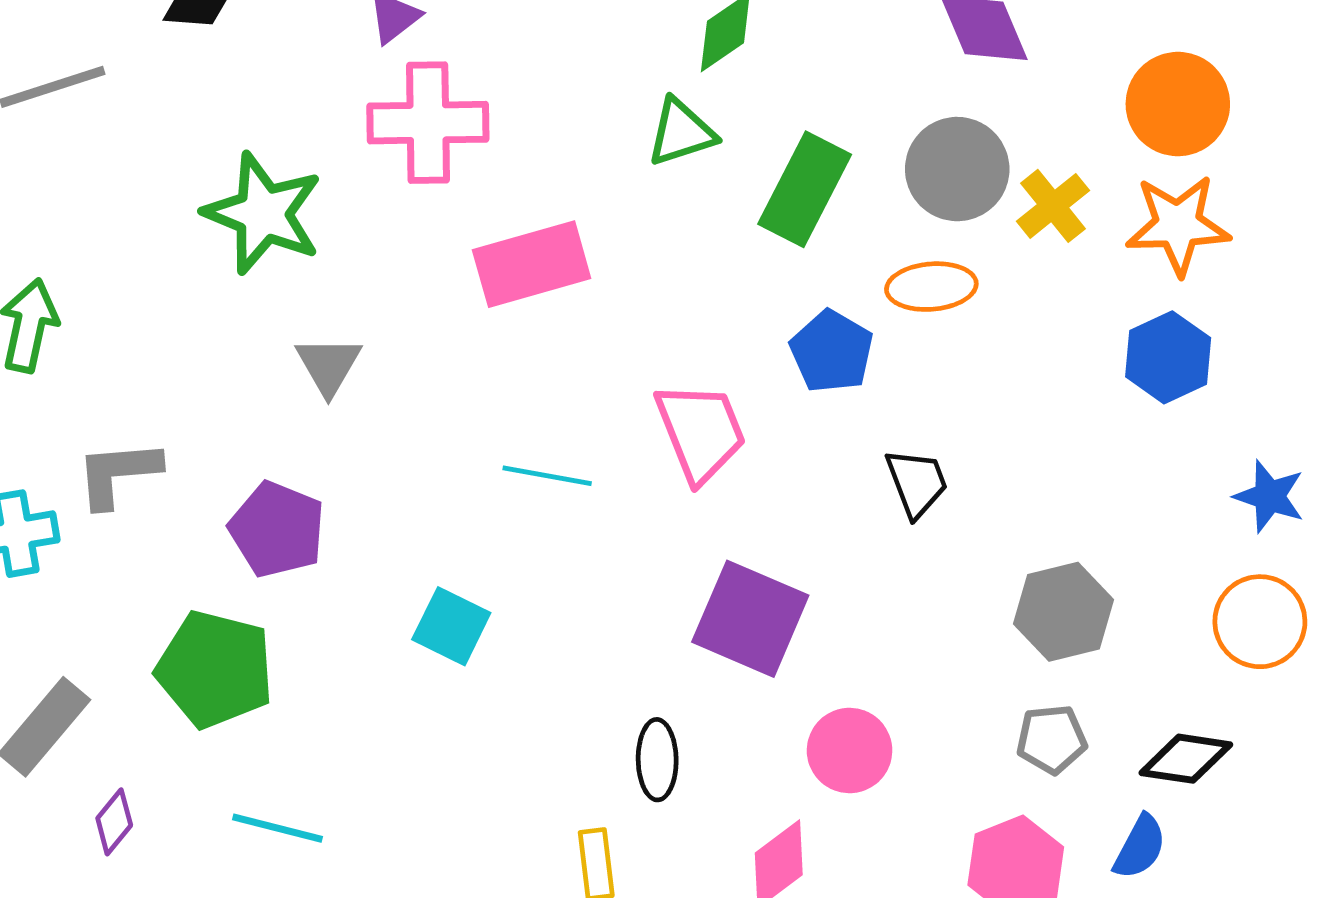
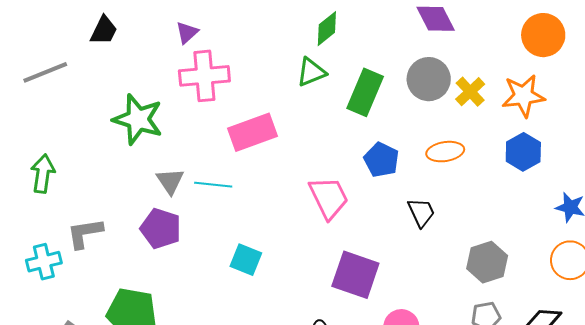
orange circle: (1178, 104) -> (543, 35), moved
orange ellipse: (931, 287) -> (445, 152), moved
cyan line: (547, 476) -> (213, 185), moved
purple pentagon: (277, 529) -> (161, 229), moved
cyan square: (451, 626) -> (246, 260), moved

